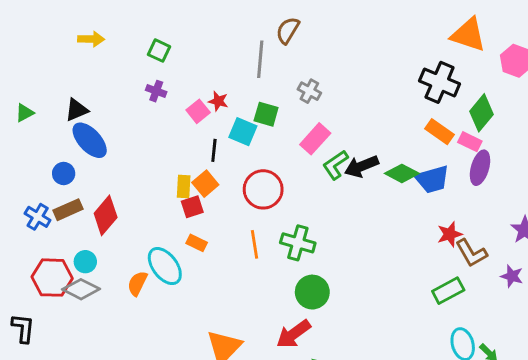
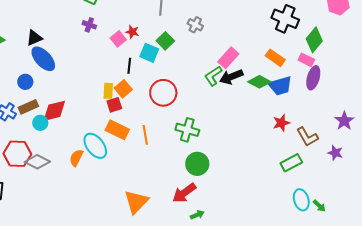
green square: (266, 114) -> (165, 41), turned 30
orange rectangle: (440, 132) -> (275, 58), moved
pink rectangle: (315, 139) -> (228, 58), moved
red diamond: (106, 215) -> (54, 111), turned 36
red star: (450, 234) -> (281, 123), moved
orange rectangle: (197, 243) -> (117, 130), size x1.6
orange line: (254, 244) -> (145, 135), moved
cyan circle: (85, 262) -> (40, 123), moved

